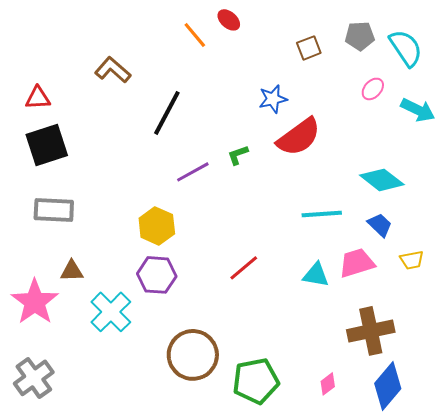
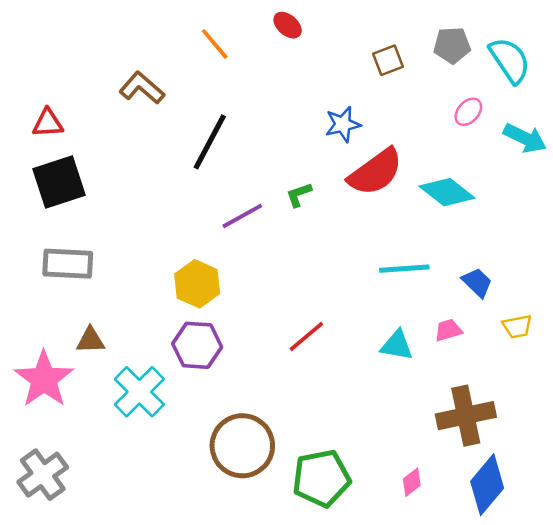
orange line: (195, 35) -> (215, 44), moved
cyan diamond: (382, 180) -> (447, 192), moved
pink trapezoid: (357, 263) -> (448, 330), size x0.6

